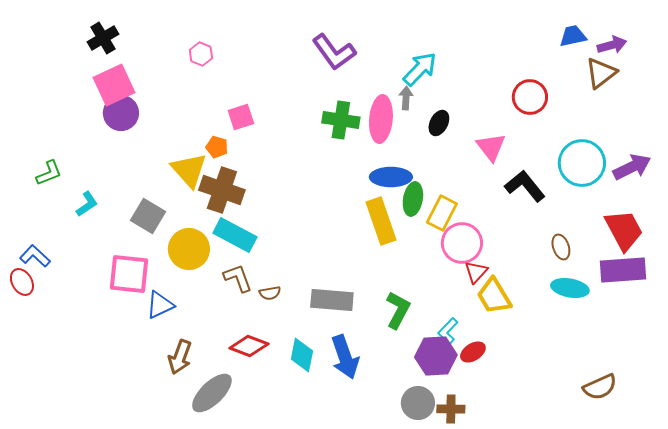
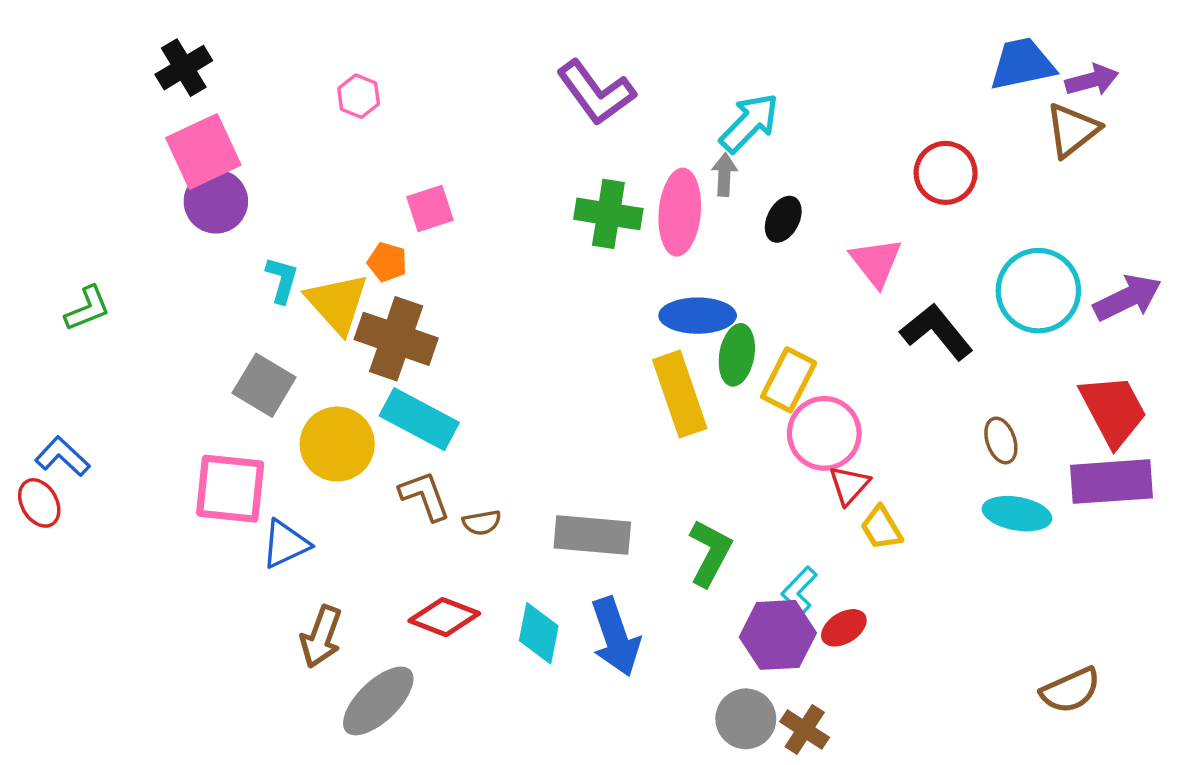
blue trapezoid: (573, 36) -> (1022, 64), size x1.4
cyan L-shape: (87, 204) -> (282, 280), moved, turned -40
yellow trapezoid: (494, 296) -> (881, 528), size x0.7
brown cross: (451, 409) -> (805, 730), turned 32

